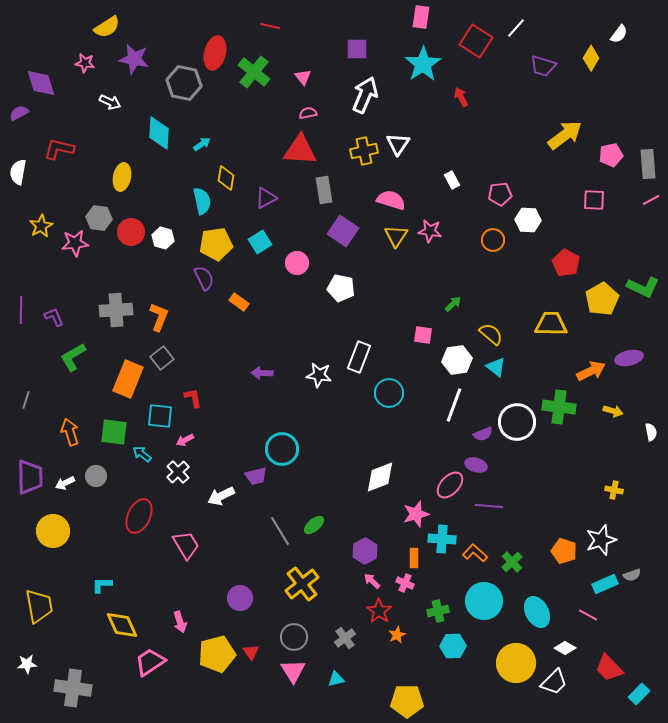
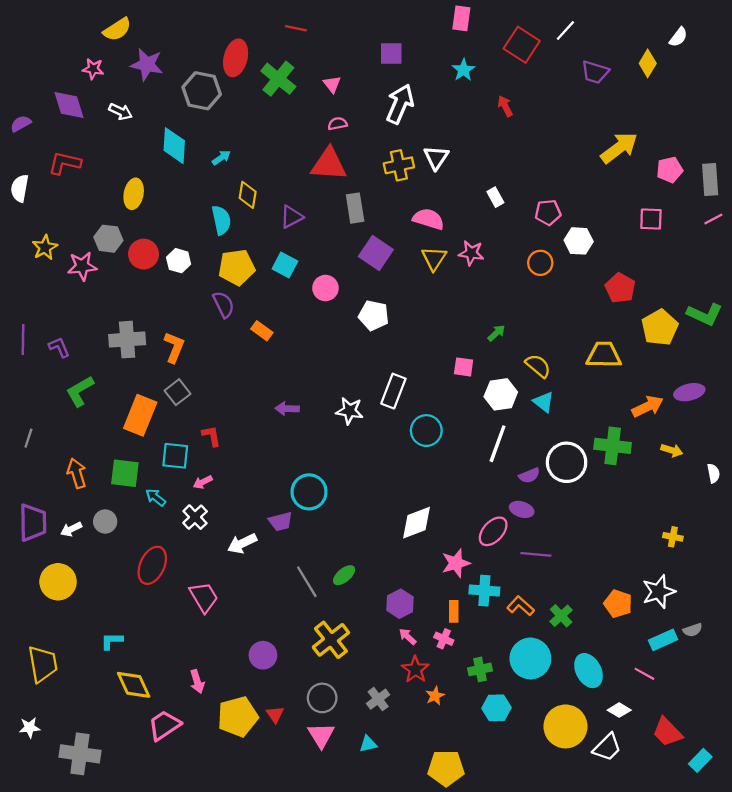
cyan star: (423, 64) -> (464, 70), size x0.6
purple diamond: (41, 83) -> (69, 105), moved
cyan square: (260, 242) -> (285, 265), turned -30

